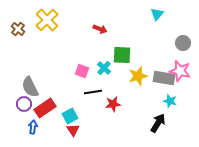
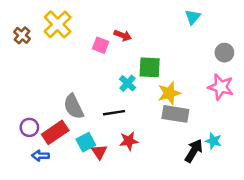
pink square: (82, 71) -> (101, 45), moved
gray rectangle: (164, 78) -> (175, 114), moved
gray semicircle: (30, 87) -> (74, 107), moved
cyan star: (170, 101) -> (213, 141), moved
red star: (113, 104) -> (129, 141), moved
blue arrow: (33, 127) -> (40, 156), turned -96
red triangle: (73, 130) -> (99, 152), moved

